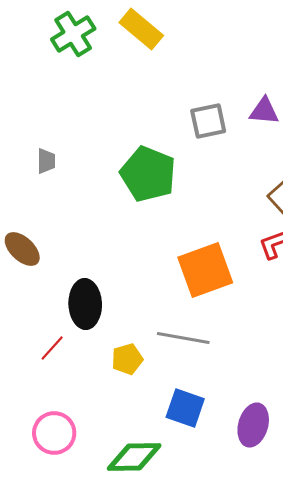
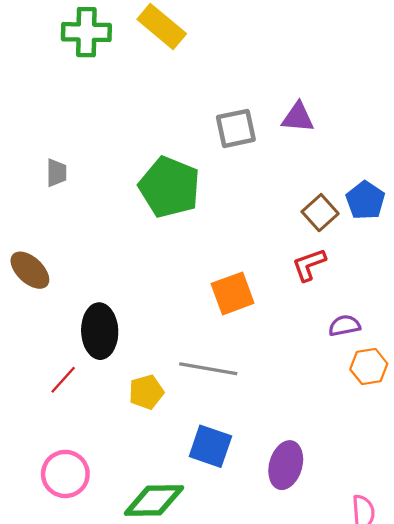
green cross: (73, 34) -> (86, 32), turned 33
orange square: (205, 270) -> (233, 293), size x0.7

